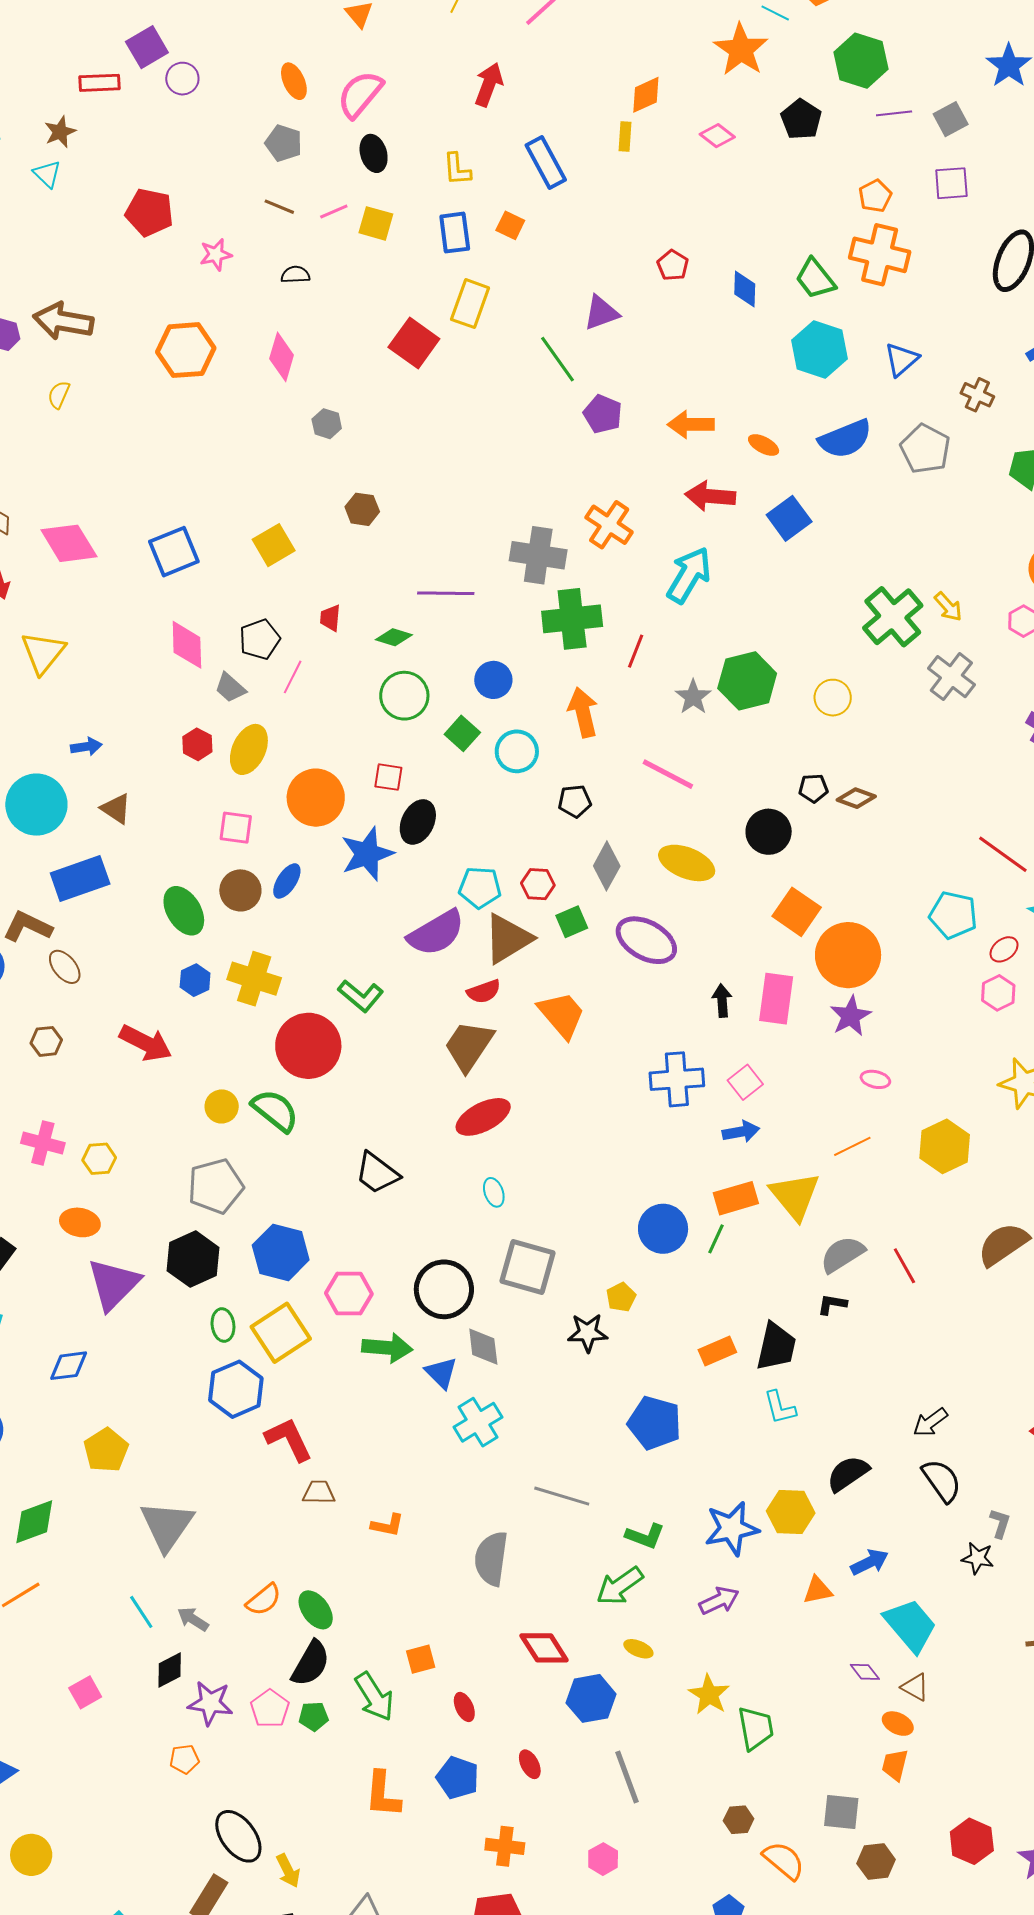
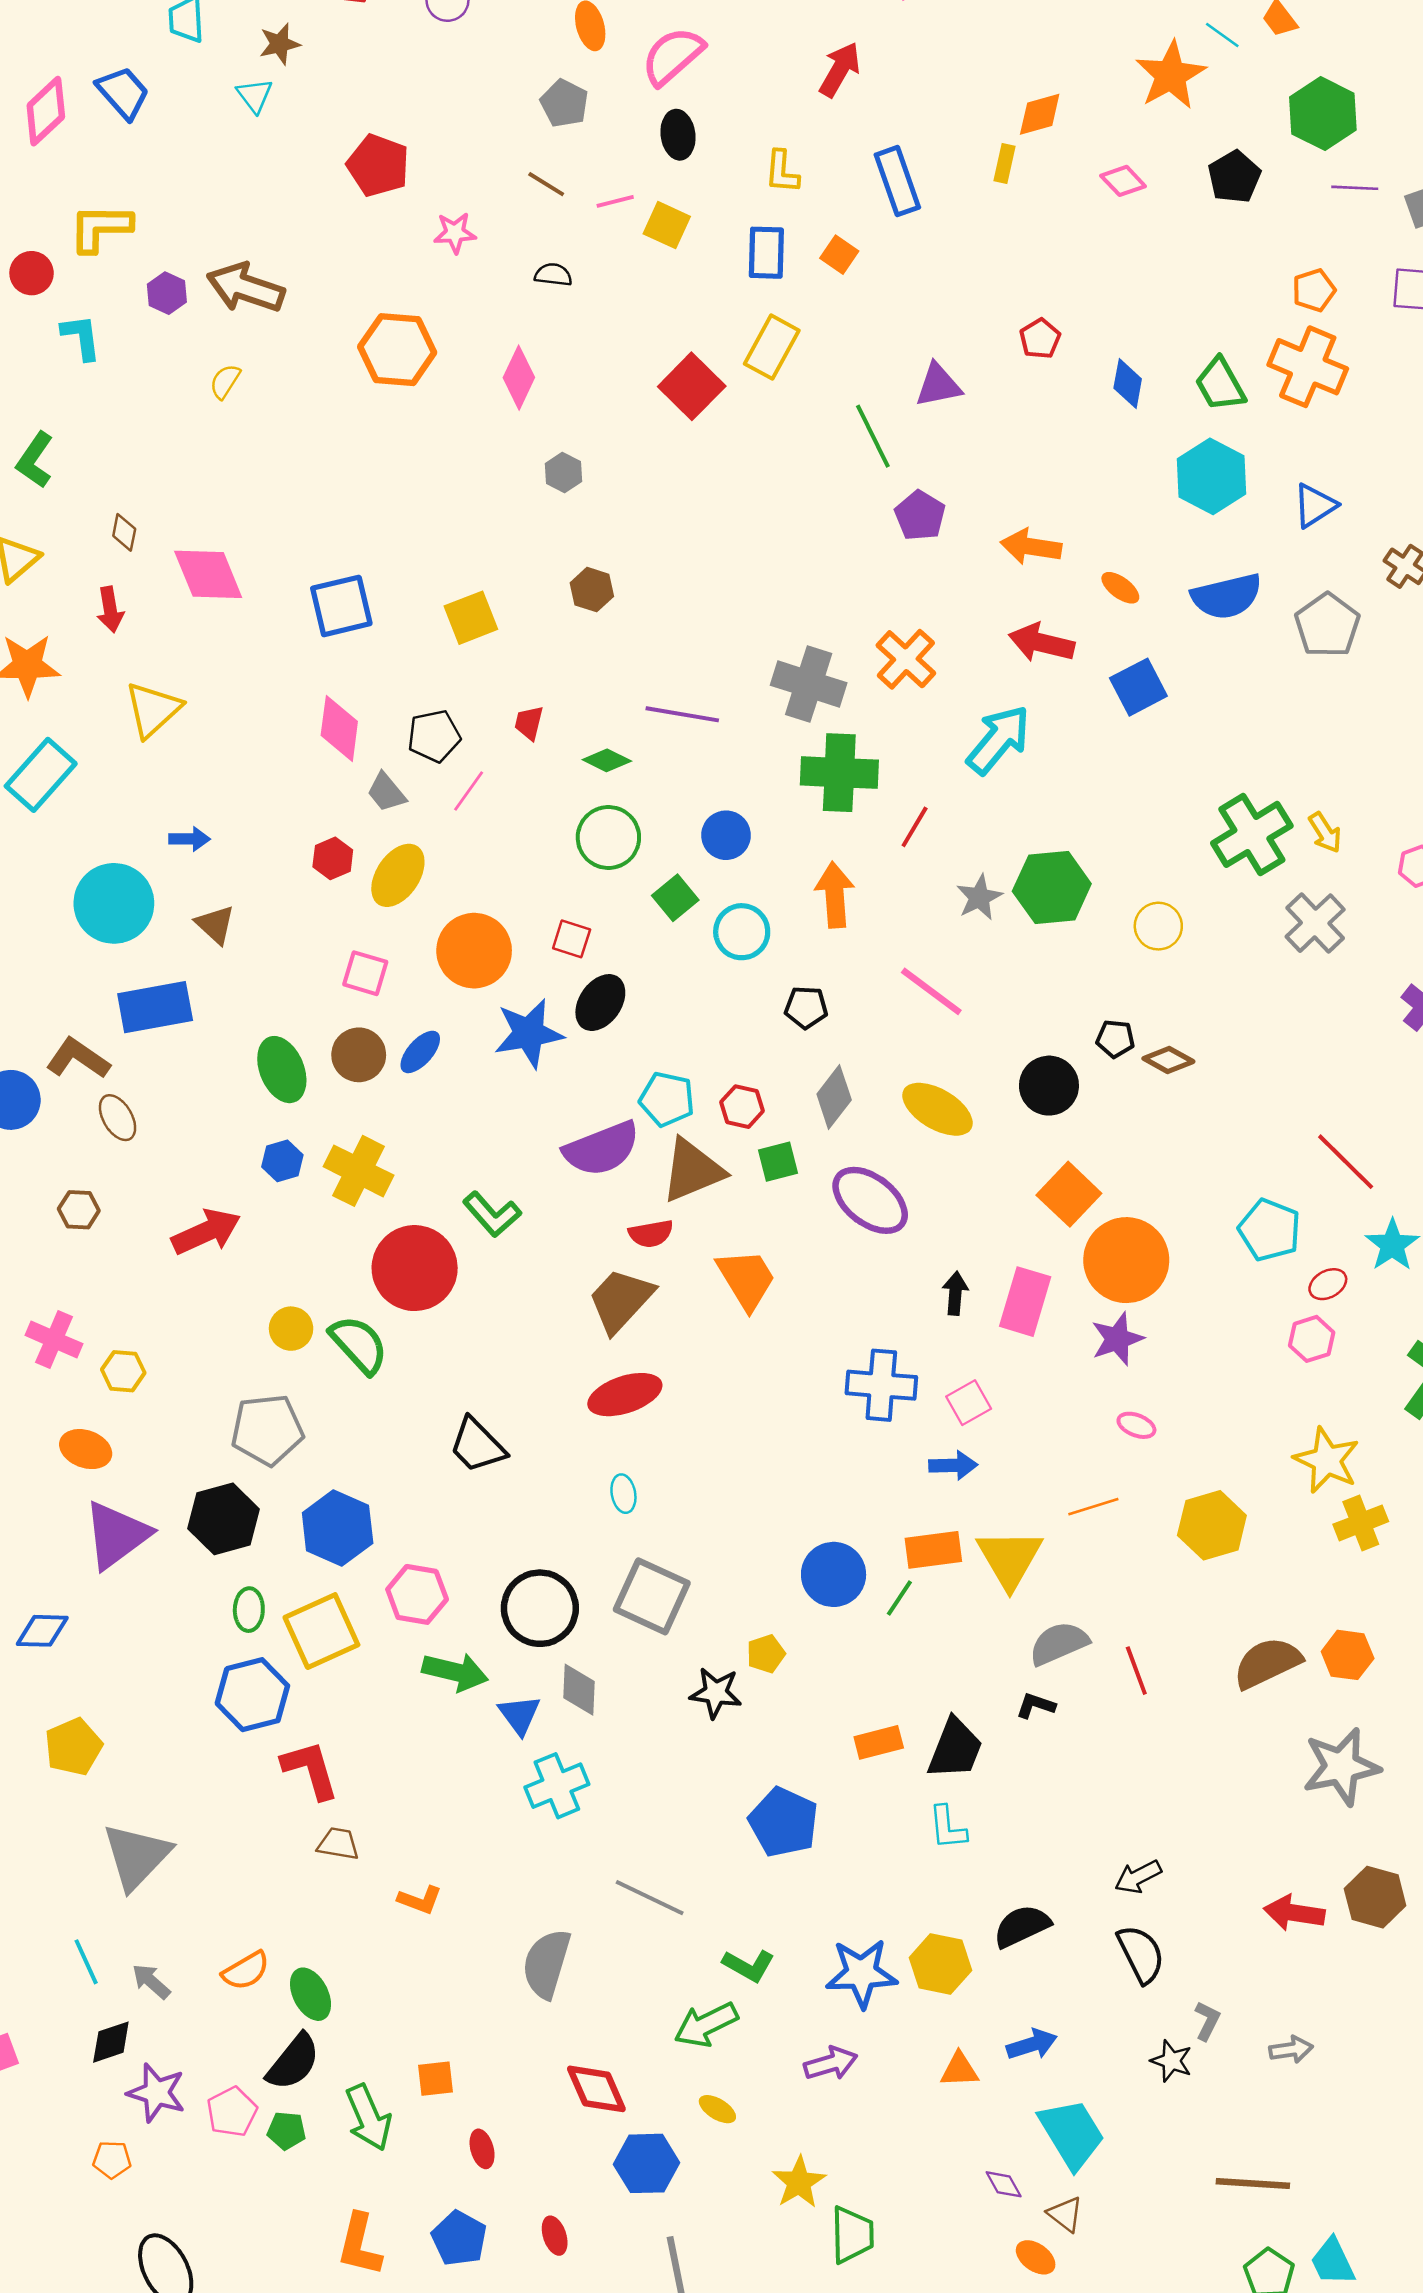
red arrow: (146, 1043) -> (206, 1232), turned -60

